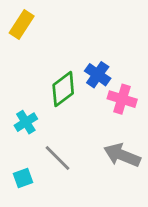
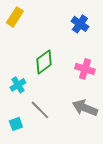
blue cross: (98, 75) -> (80, 24), moved

